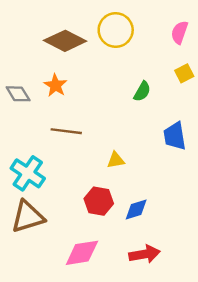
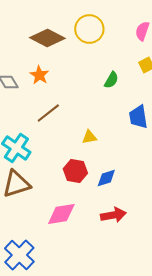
brown line: (66, 131) -> (48, 113), turned -45

